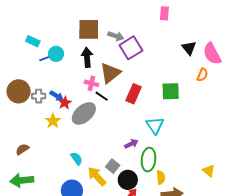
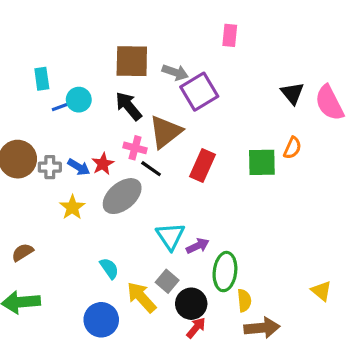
pink rectangle: (164, 13) -> (230, 35), moved
cyan rectangle: (33, 41) -> (42, 79), turned 56
black arrow: (87, 57) -> (129, 106), turned -36
orange semicircle: (202, 75) -> (292, 148), moved
red star: (65, 103) -> (103, 164), moved
cyan triangle: (155, 125) -> (170, 236), moved

